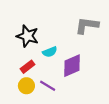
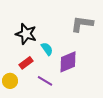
cyan semicircle: (50, 52) -> (47, 49), turned -104
yellow circle: (26, 86) -> (10, 81), moved

